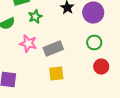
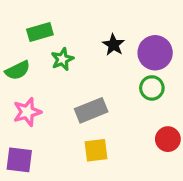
green circle: (94, 42) -> (152, 88), moved
pink star: (28, 44) -> (27, 112), moved, turned -30

